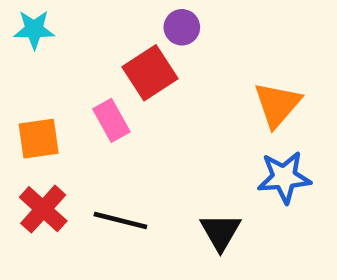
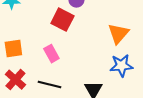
red square: (150, 73) -> (62, 20), turned -30
pink rectangle: (111, 120) -> (51, 54), moved

